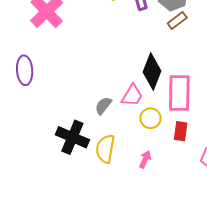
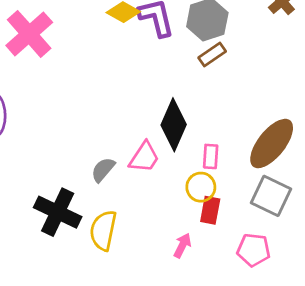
pink rectangle: (179, 93) -> (211, 156), size x0.5
yellow circle: (150, 118) -> (201, 187), moved
pink arrow: (145, 159) -> (182, 245), moved

